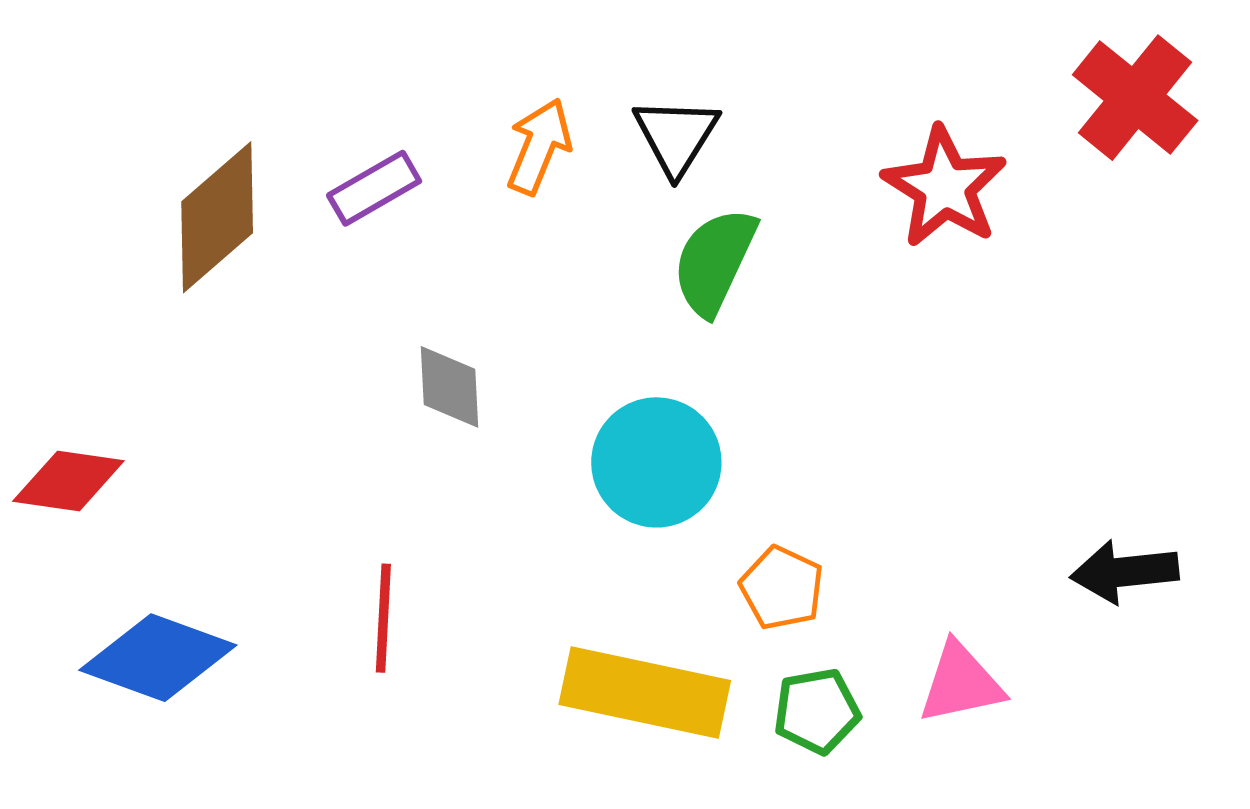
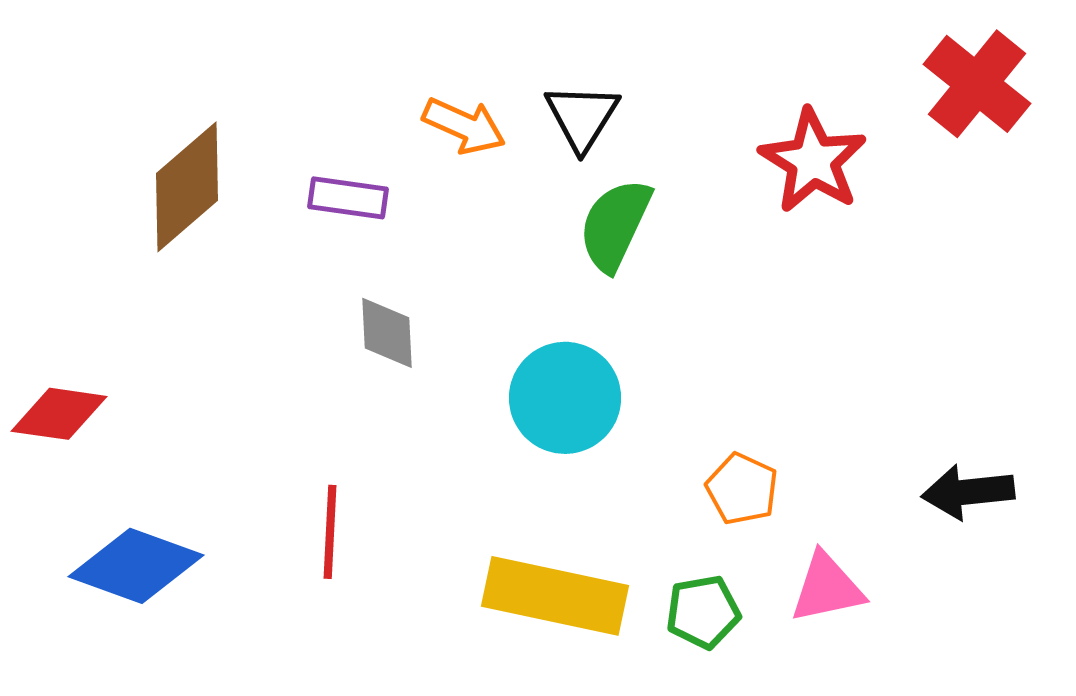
orange arrow: (539, 146) -> (464, 126), turned 92
purple rectangle: (374, 188) -> (348, 198), moved, turned 38
orange pentagon: (782, 588) -> (742, 489), moved

